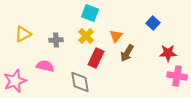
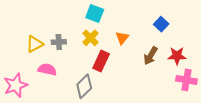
yellow triangle: (23, 34) -> (35, 44), moved
brown arrow: (127, 53) -> (151, 56), moved
gray diamond: (80, 82) -> (84, 86), turned 55

